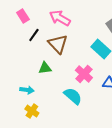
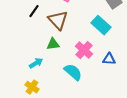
green triangle: (45, 68) -> (53, 44), moved
cyan arrow: (27, 90) -> (36, 63), moved, turned -40

